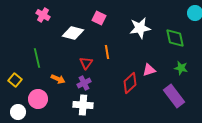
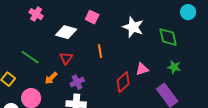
white star: (140, 28) -> (133, 27), turned 30
green line: (37, 58) -> (30, 57), turned -42
red triangle: (86, 63) -> (66, 58), moved
orange arrow: (58, 79) -> (51, 78), turned 112

